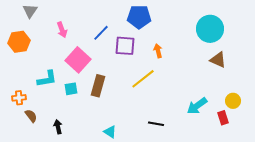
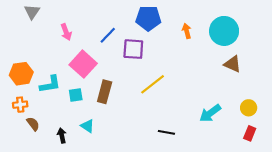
orange hexagon: (19, 42) -> (21, 74), moved
orange arrow: (158, 51) -> (187, 31), moved
red rectangle: (223, 118) -> (250, 133), moved, turned 40
cyan triangle: (110, 132) -> (87, 126), moved

